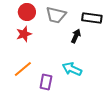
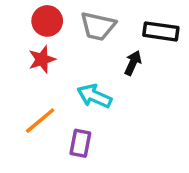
cyan arrow: (72, 69) -> (94, 96), moved

